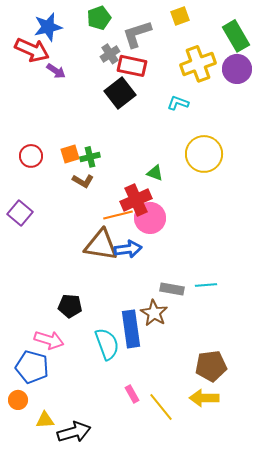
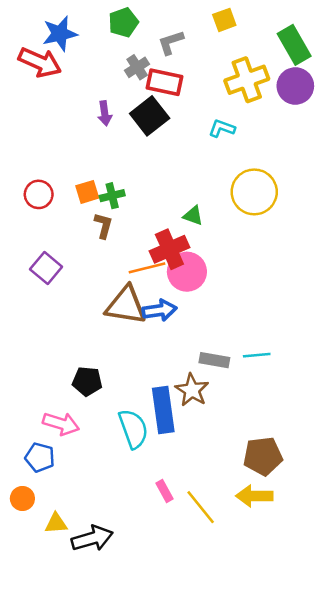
gray L-shape: (137, 34) -> (171, 42), size x0.7
purple arrow: (56, 71) -> (105, 113), moved, turned 48
brown L-shape: (83, 181) -> (103, 226), turned -105
purple square: (20, 213) -> (46, 268), moved
blue pentagon: (32, 367) -> (40, 457), size x0.7

